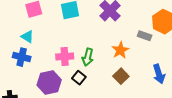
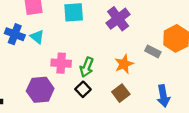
cyan triangle: (27, 37) -> (37, 37), moved
blue cross: (22, 57) -> (15, 34), moved
black square: (79, 78) -> (83, 89), moved

